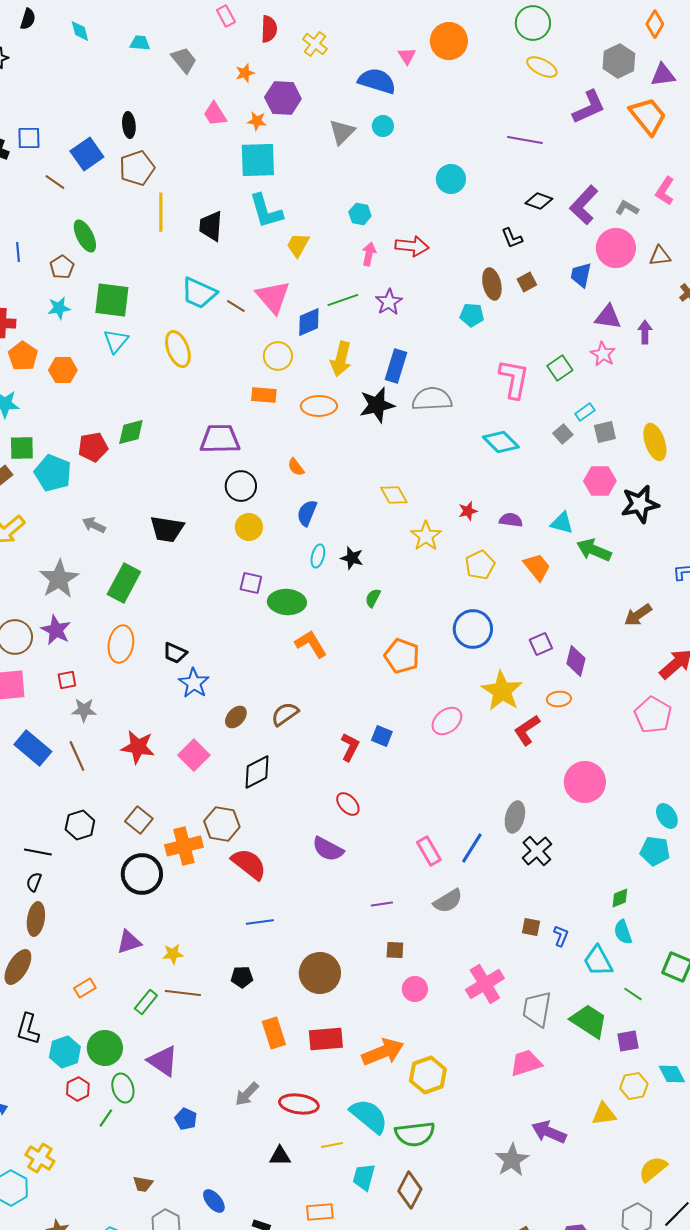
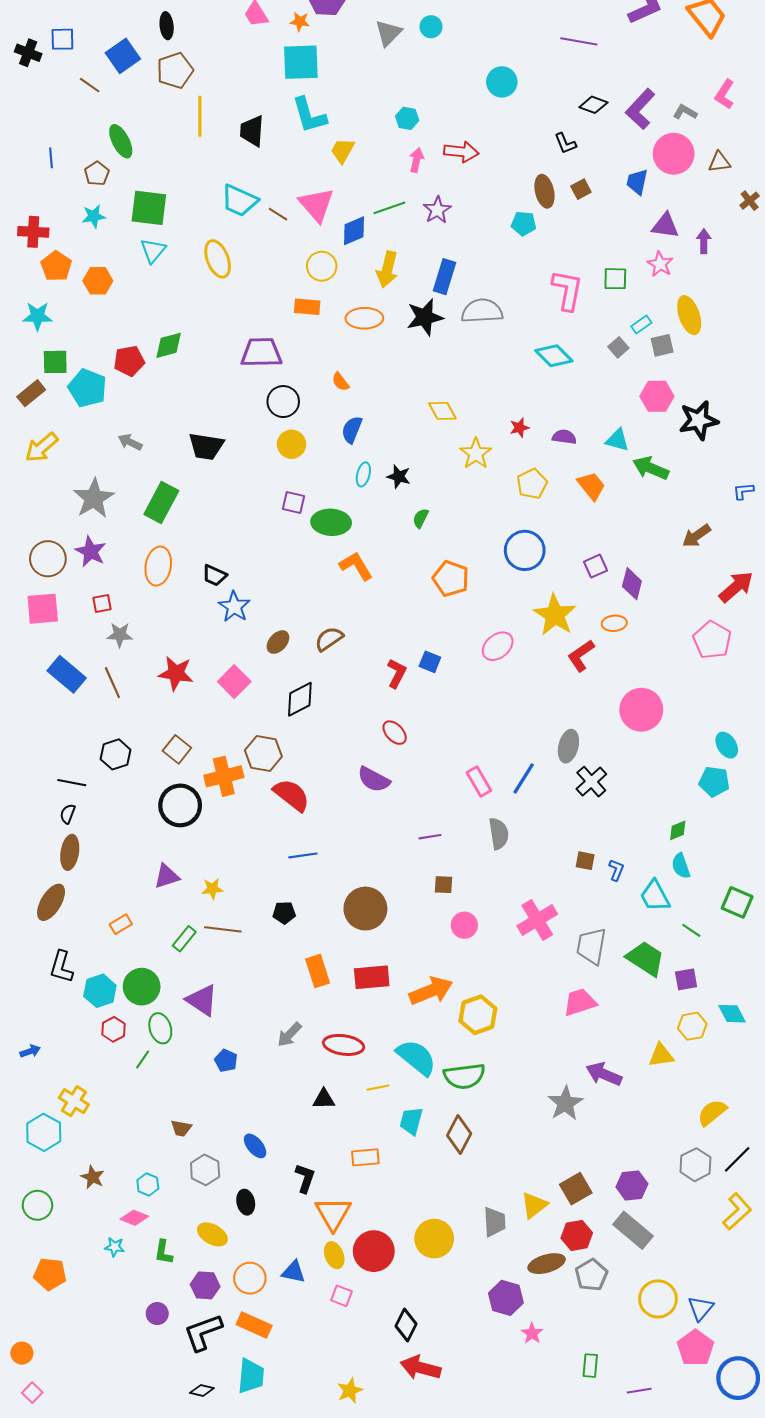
green square: (560, 368) -> (615, 279), turned 35
yellow ellipse: (655, 442) -> (689, 315), moved
gray semicircle: (448, 901) -> (499, 834), turned -68

